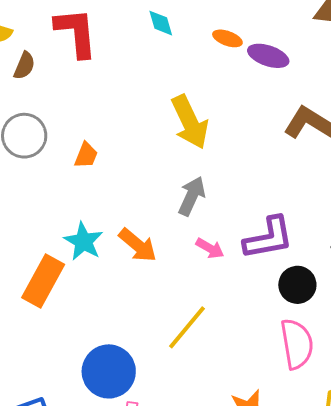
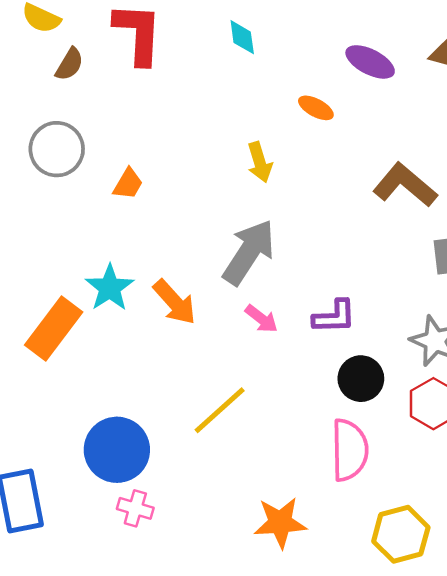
orange ellipse: (227, 38) -> (316, 108), moved
purple ellipse: (268, 56) -> (370, 62), moved
yellow arrow: (190, 122) -> (260, 162), size x0.6
gray arrow: (192, 196) -> (249, 252), size x1.4
purple L-shape: (269, 238) -> (334, 317), size x0.7

